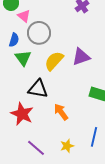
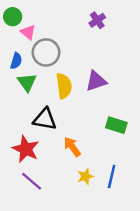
yellow semicircle: (54, 61) -> (64, 86), turned 130
yellow star: (67, 146) -> (85, 176), moved
purple line: (36, 148) -> (32, 181), moved

